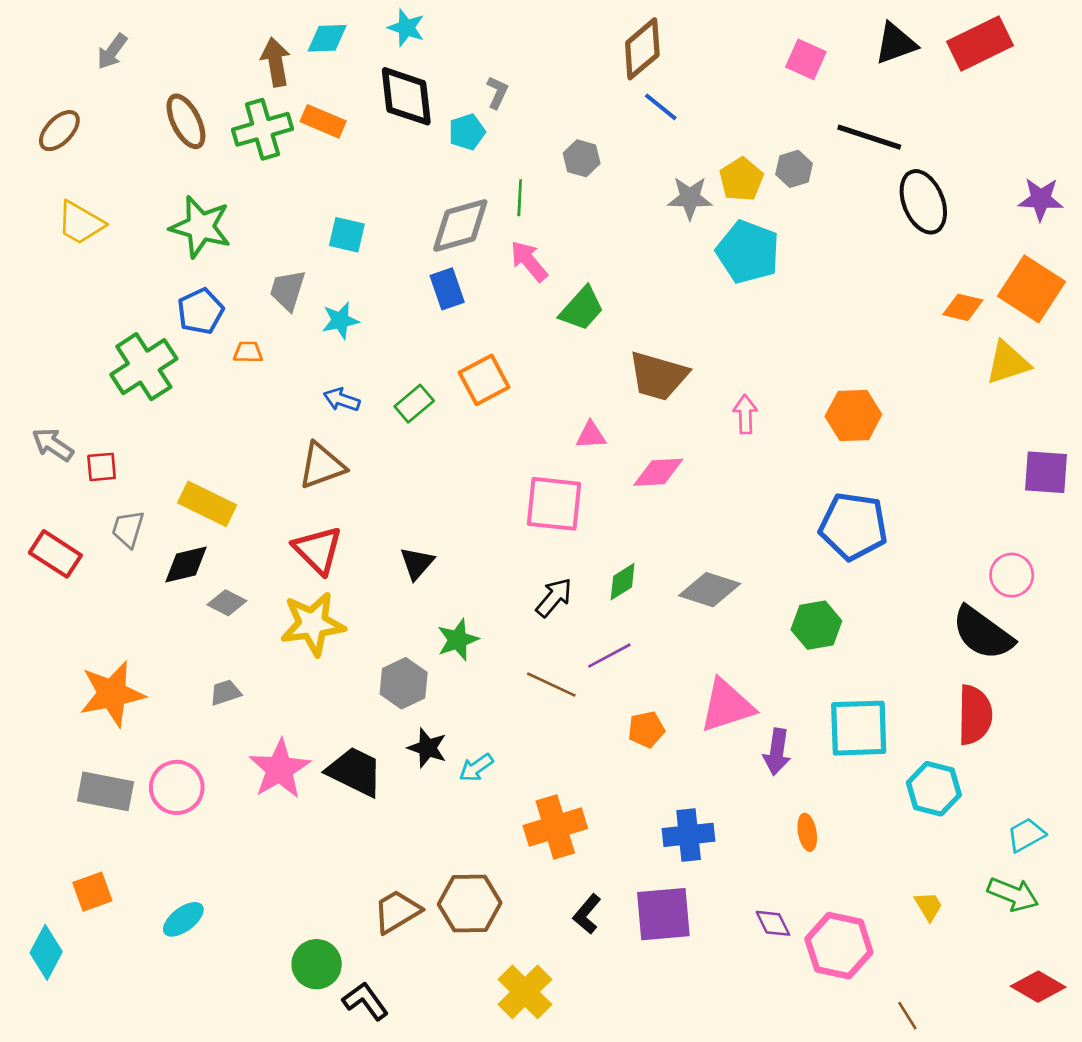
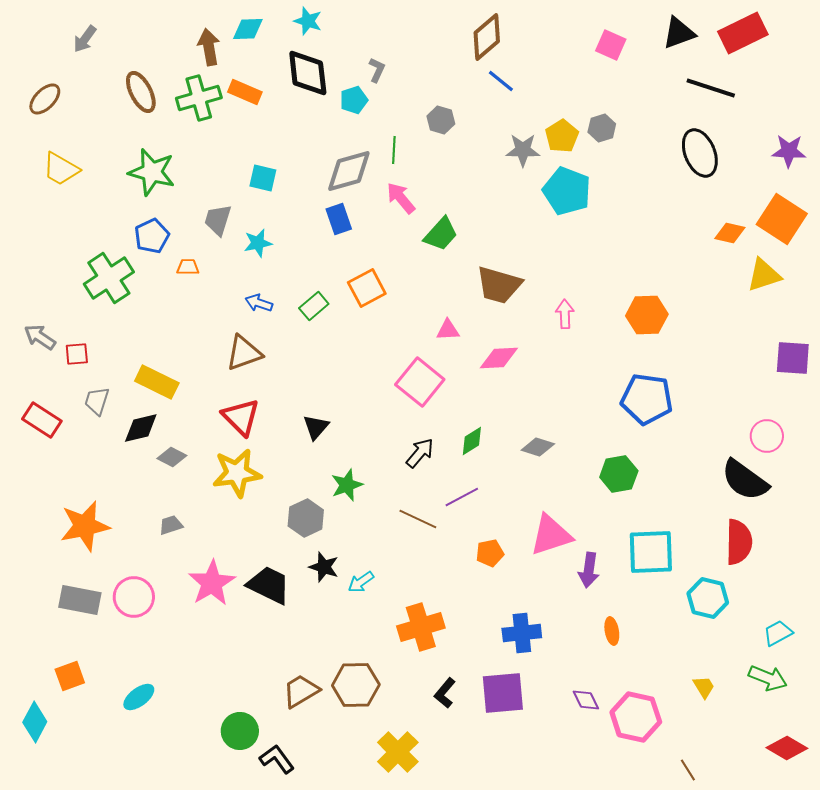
black line: (869, 137) -> (711, 88), moved
pink square: (554, 504) -> (420, 382), turned 33
gray diamond: (710, 590) -> (538, 447), size x0.7

